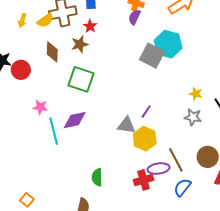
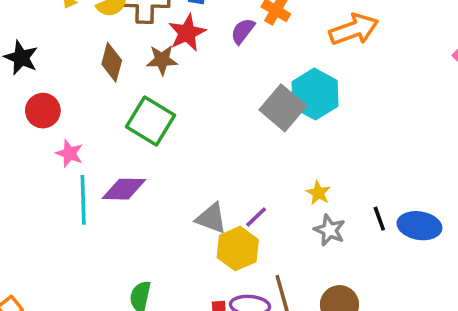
purple semicircle: (134, 17) -> (243, 31), moved
red star: (90, 26) -> (187, 33), size x1.5
red circle: (21, 70) -> (43, 111), moved
yellow star: (196, 94) -> (318, 193), moved
purple line: (146, 111) -> (256, 217), moved

